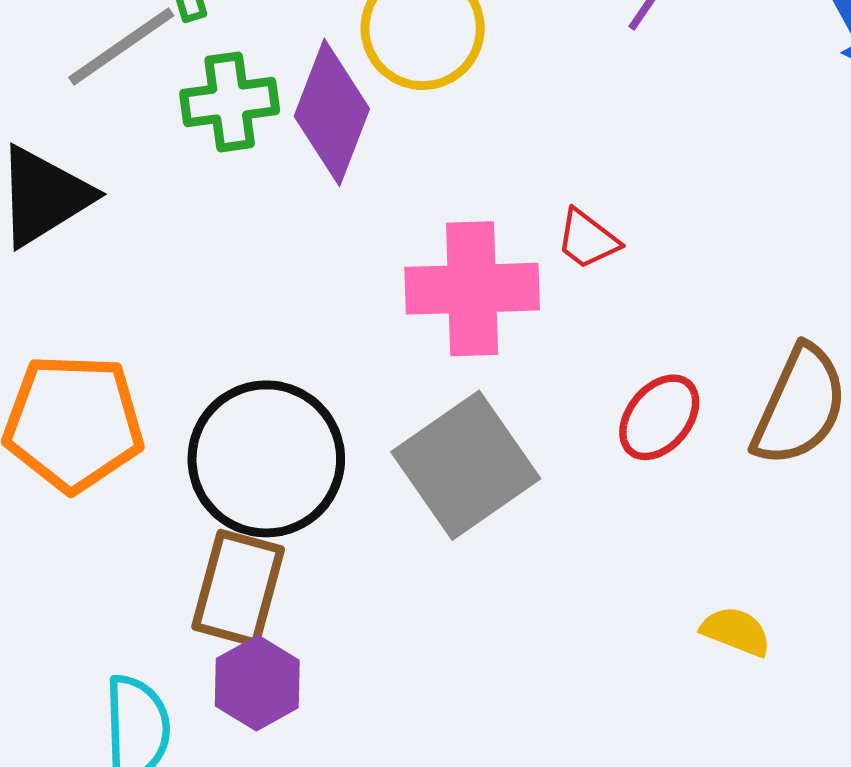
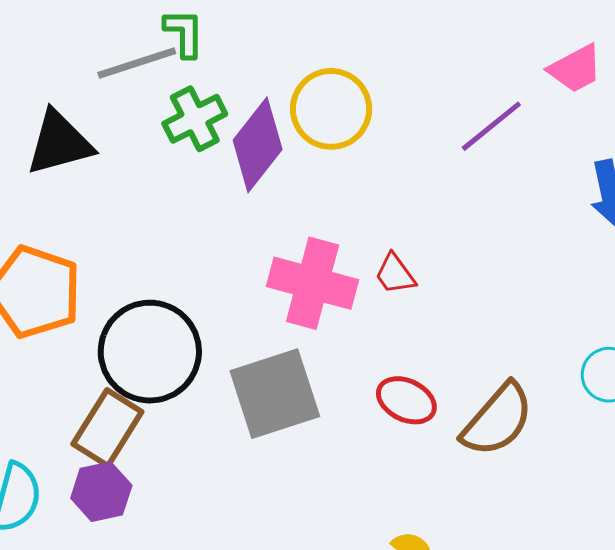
green cross: (230, 102) -> (195, 119), turned -36
red ellipse: (659, 417) -> (406, 400), turned 60

